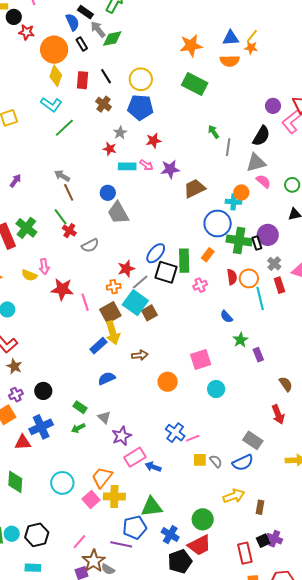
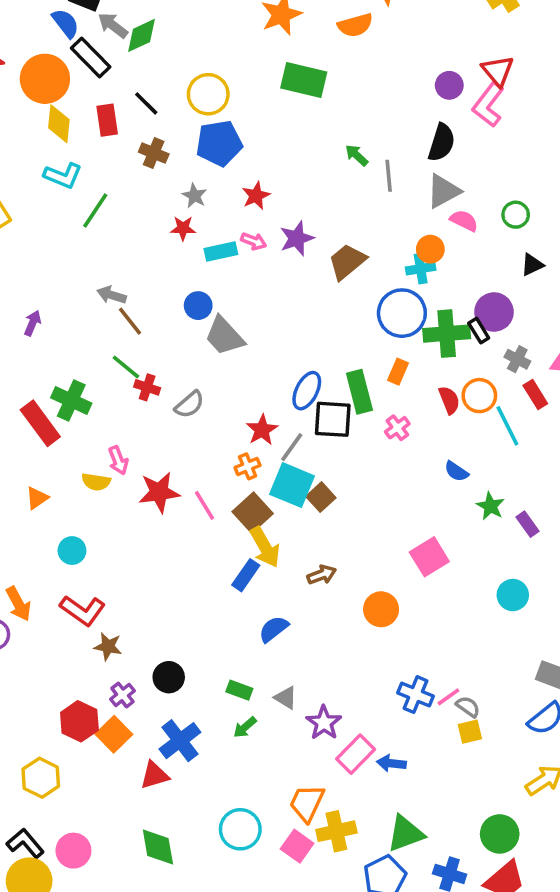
black rectangle: (82, 44) -> (91, 58), size x1.6
cyan circle: (216, 389) -> (513, 595), moved
gray semicircle: (216, 461) -> (468, 707), moved

